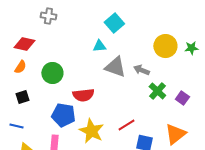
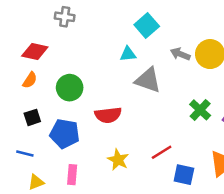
gray arrow: (141, 70) -> (180, 54), moved
blue pentagon: (63, 115) -> (65, 134), moved
yellow star: (91, 131) -> (118, 160), size x0.7

